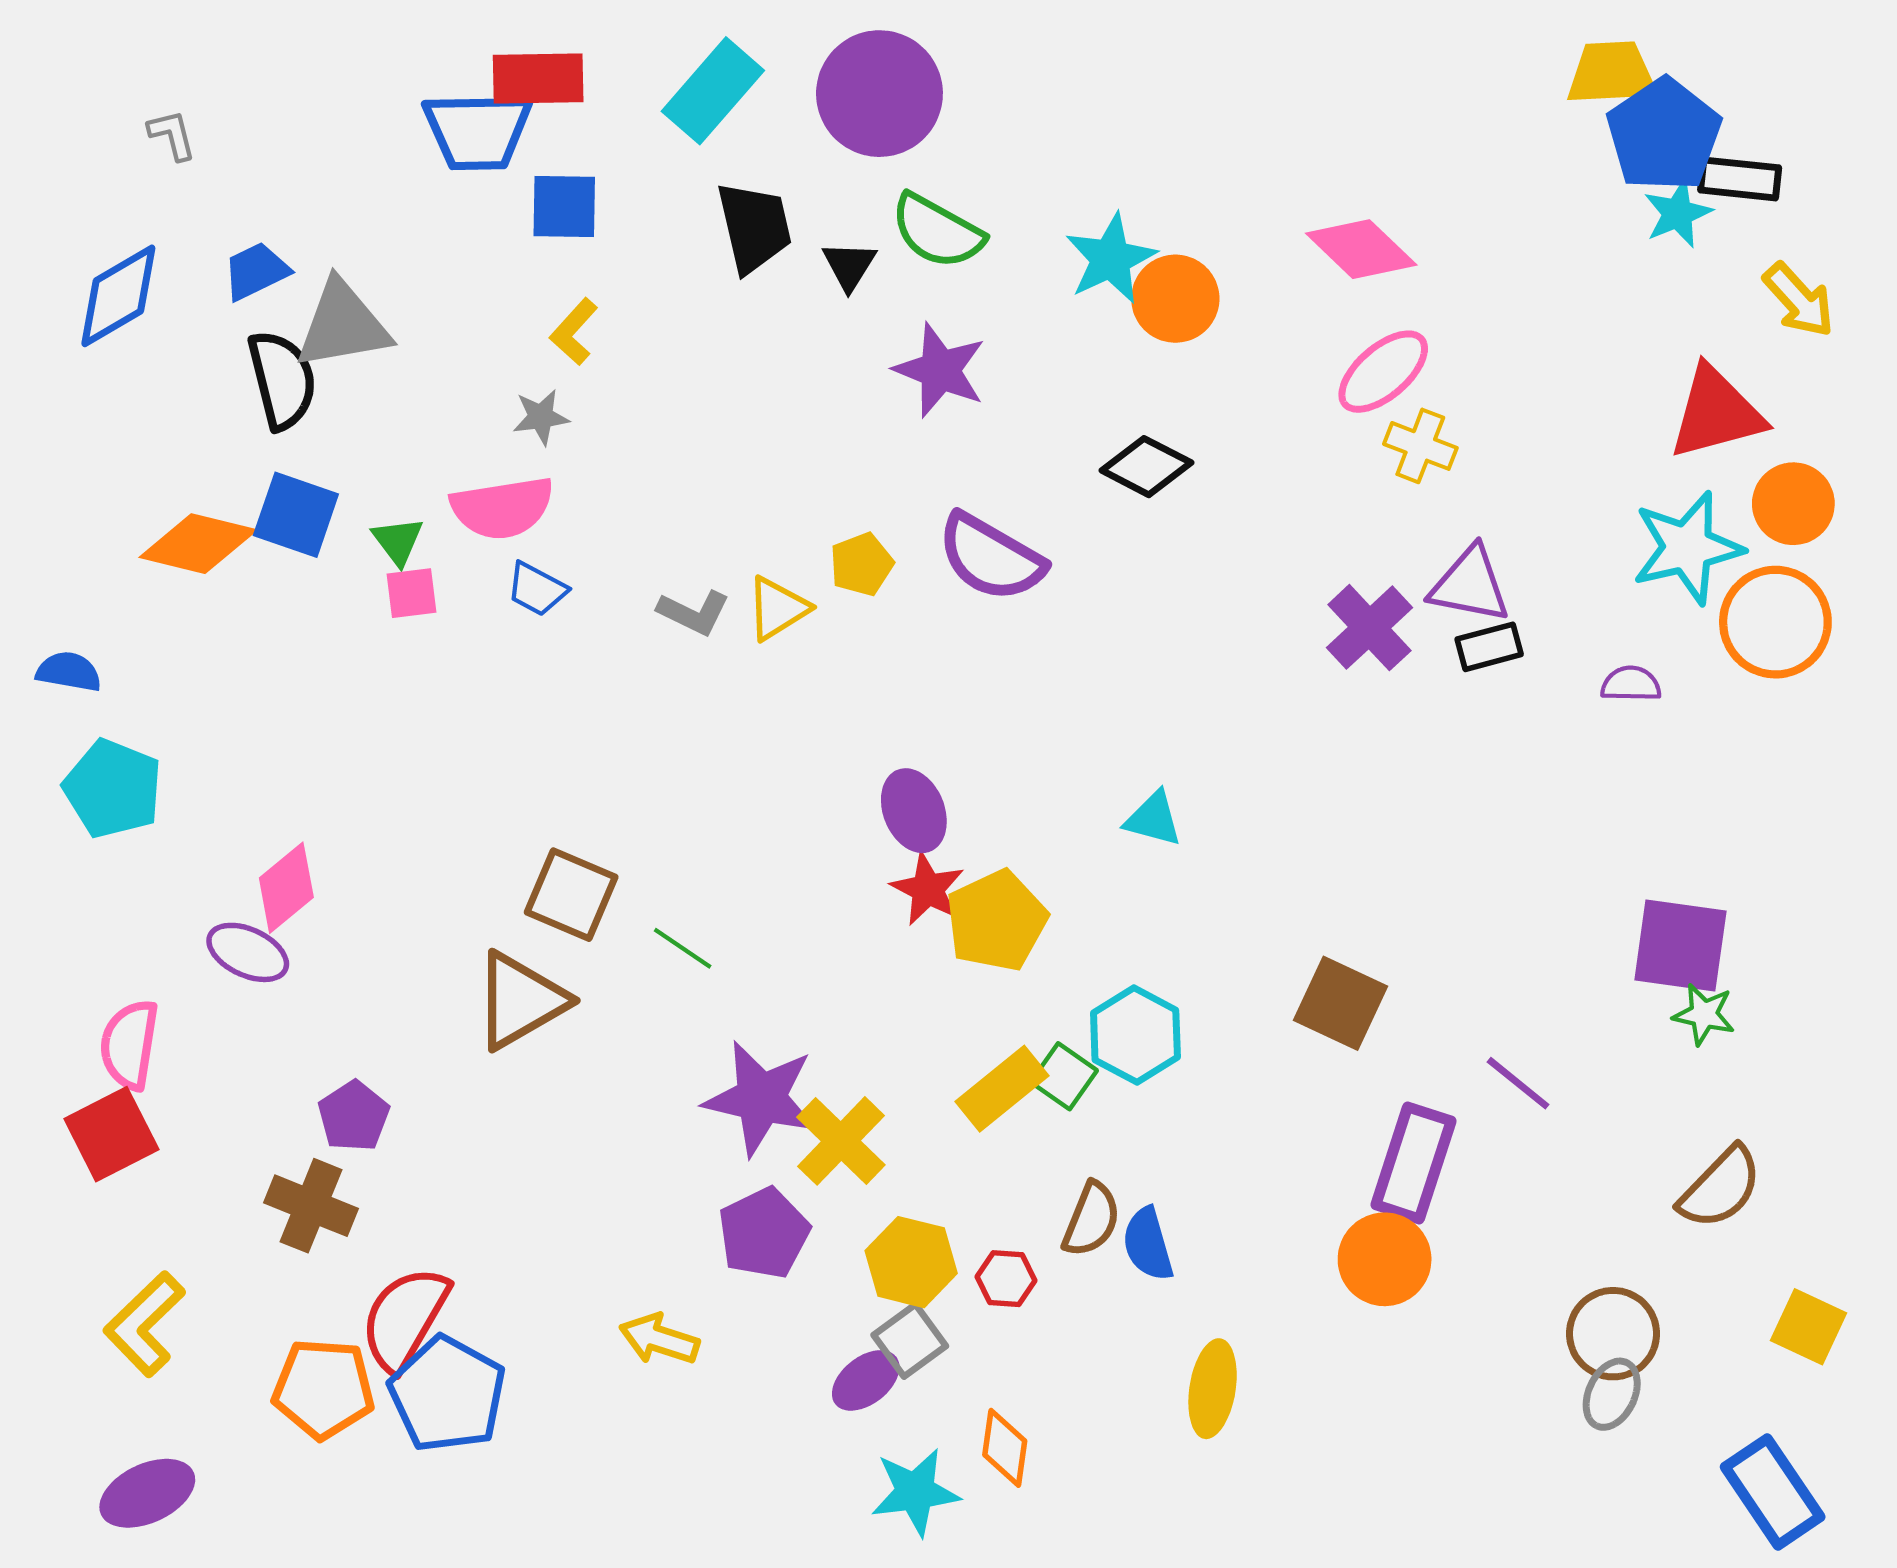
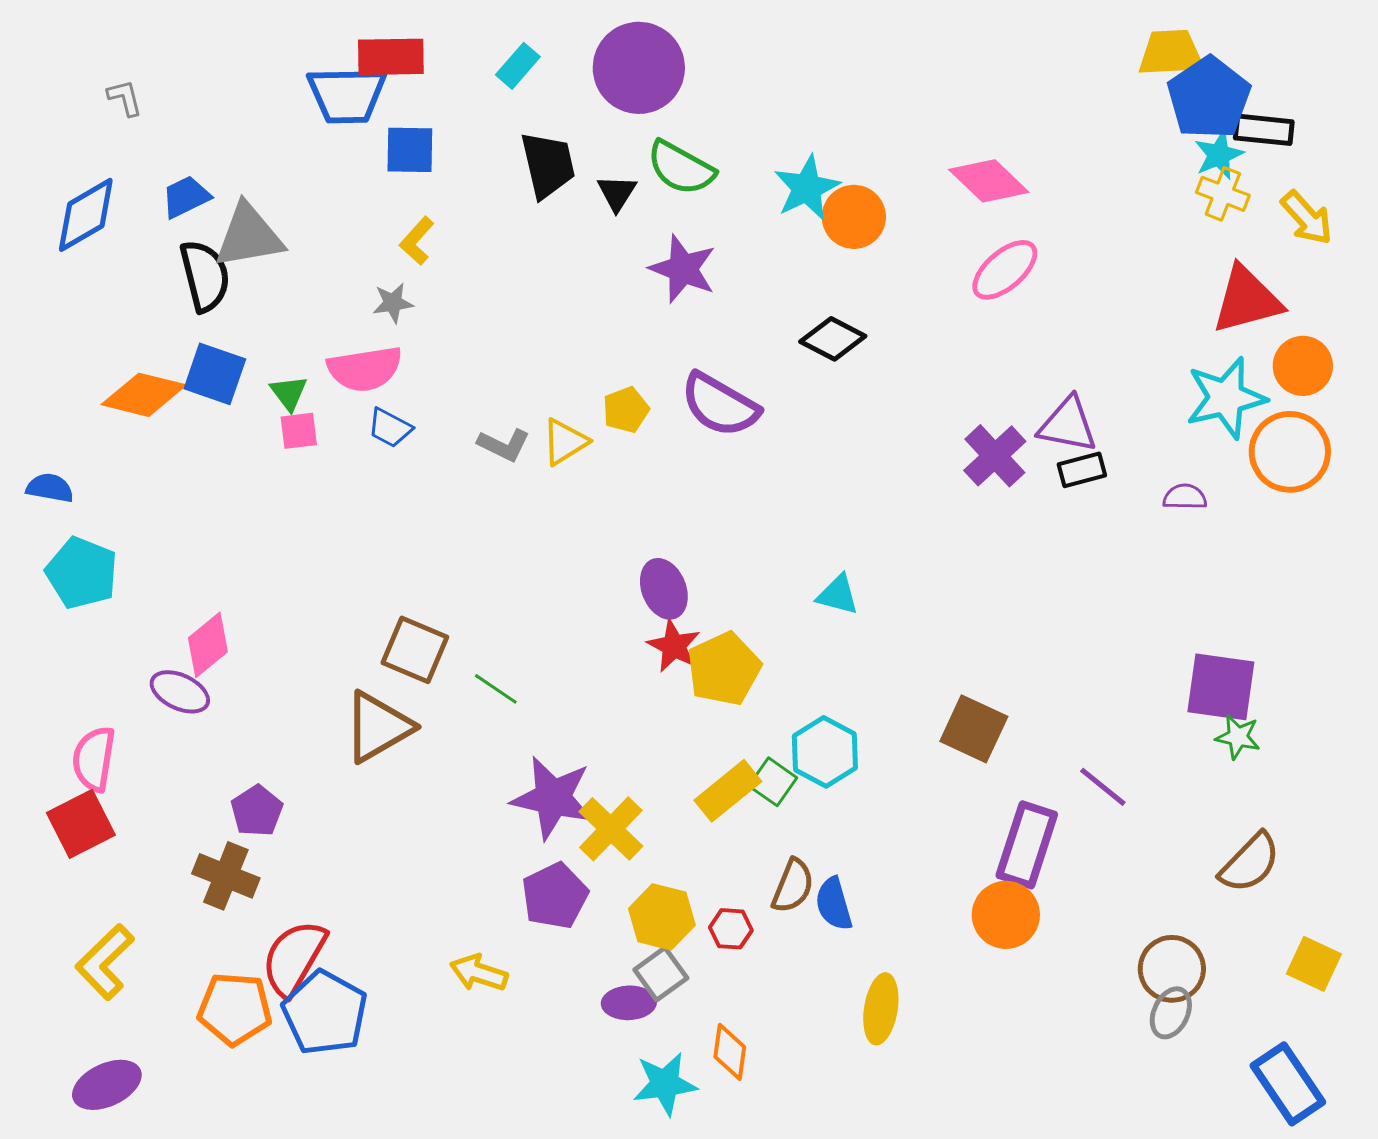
cyan rectangle: (713, 91) -> (518, 66), size x0.6
yellow cross: (1420, 446) -> (1223, 194), moved
purple ellipse: (866, 1380) -> (629, 1003), turned 36

